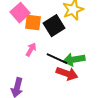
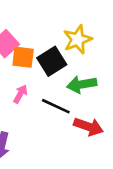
green arrow: (74, 60) -> (82, 84), moved
red arrow: (67, 74) -> (88, 127), moved

